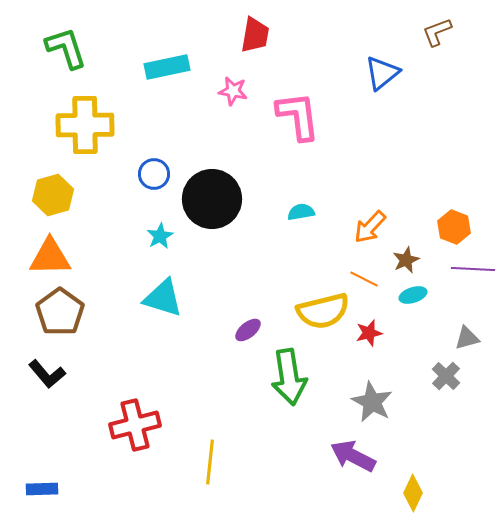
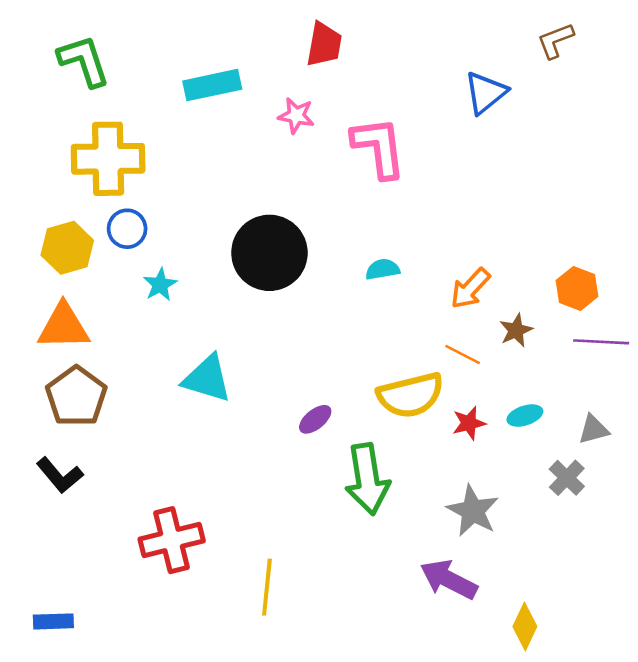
blue circle: (154, 174) -> (127, 229), moved
cyan star: (160, 236) -> (160, 285), moved
cyan ellipse: (413, 295) -> (525, 416), moved

